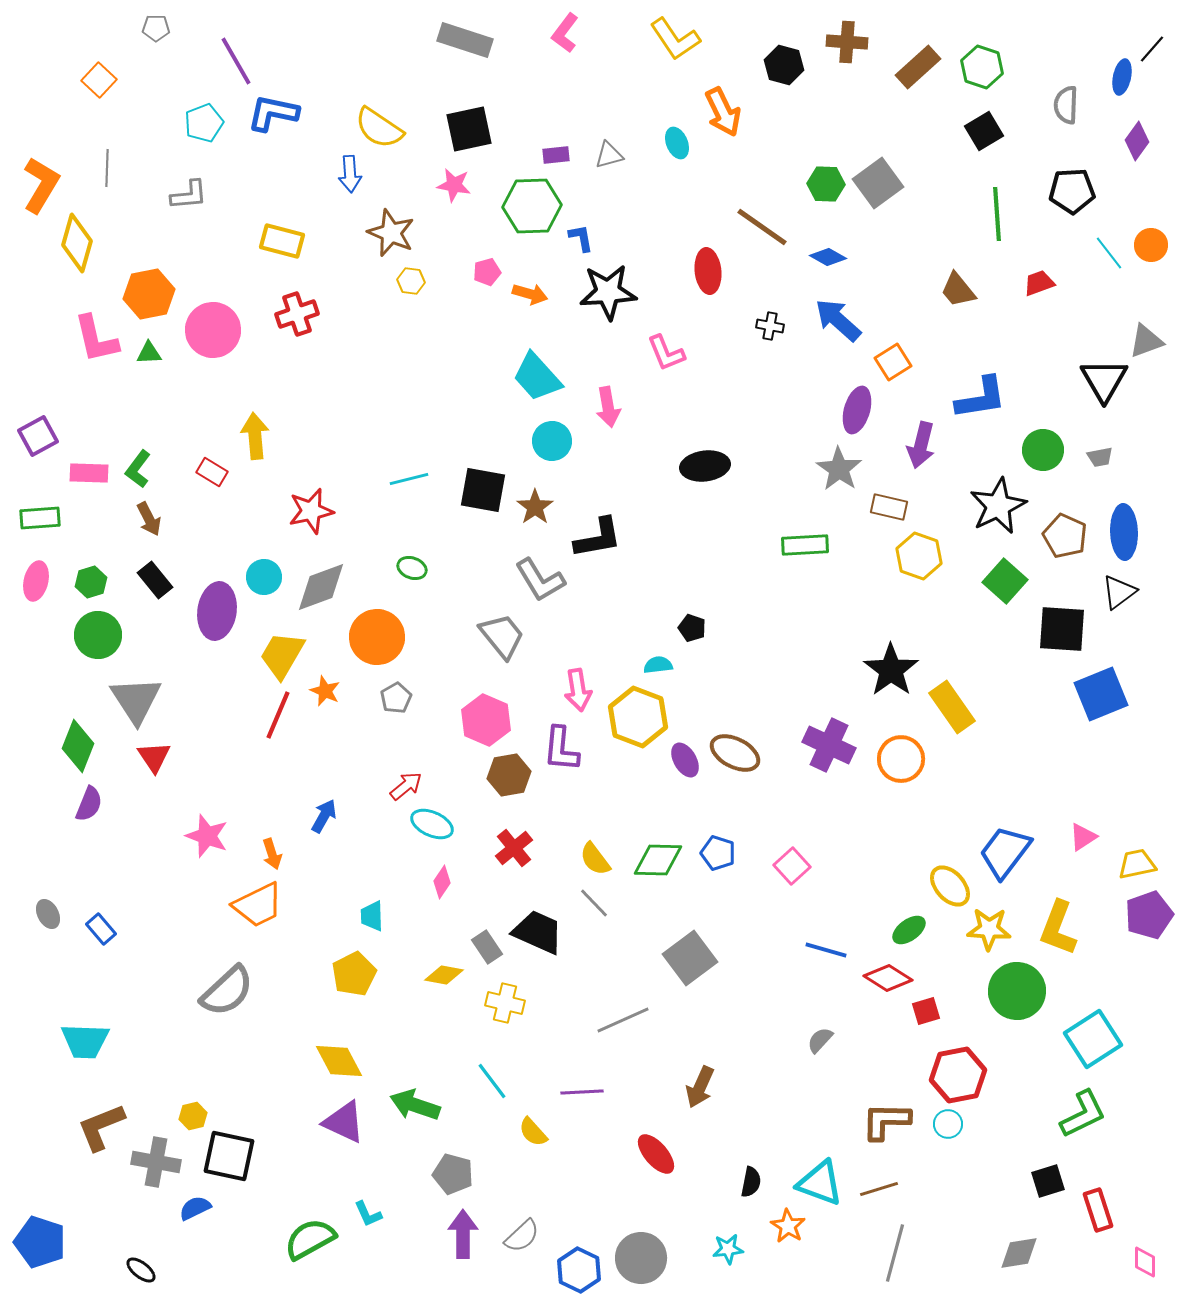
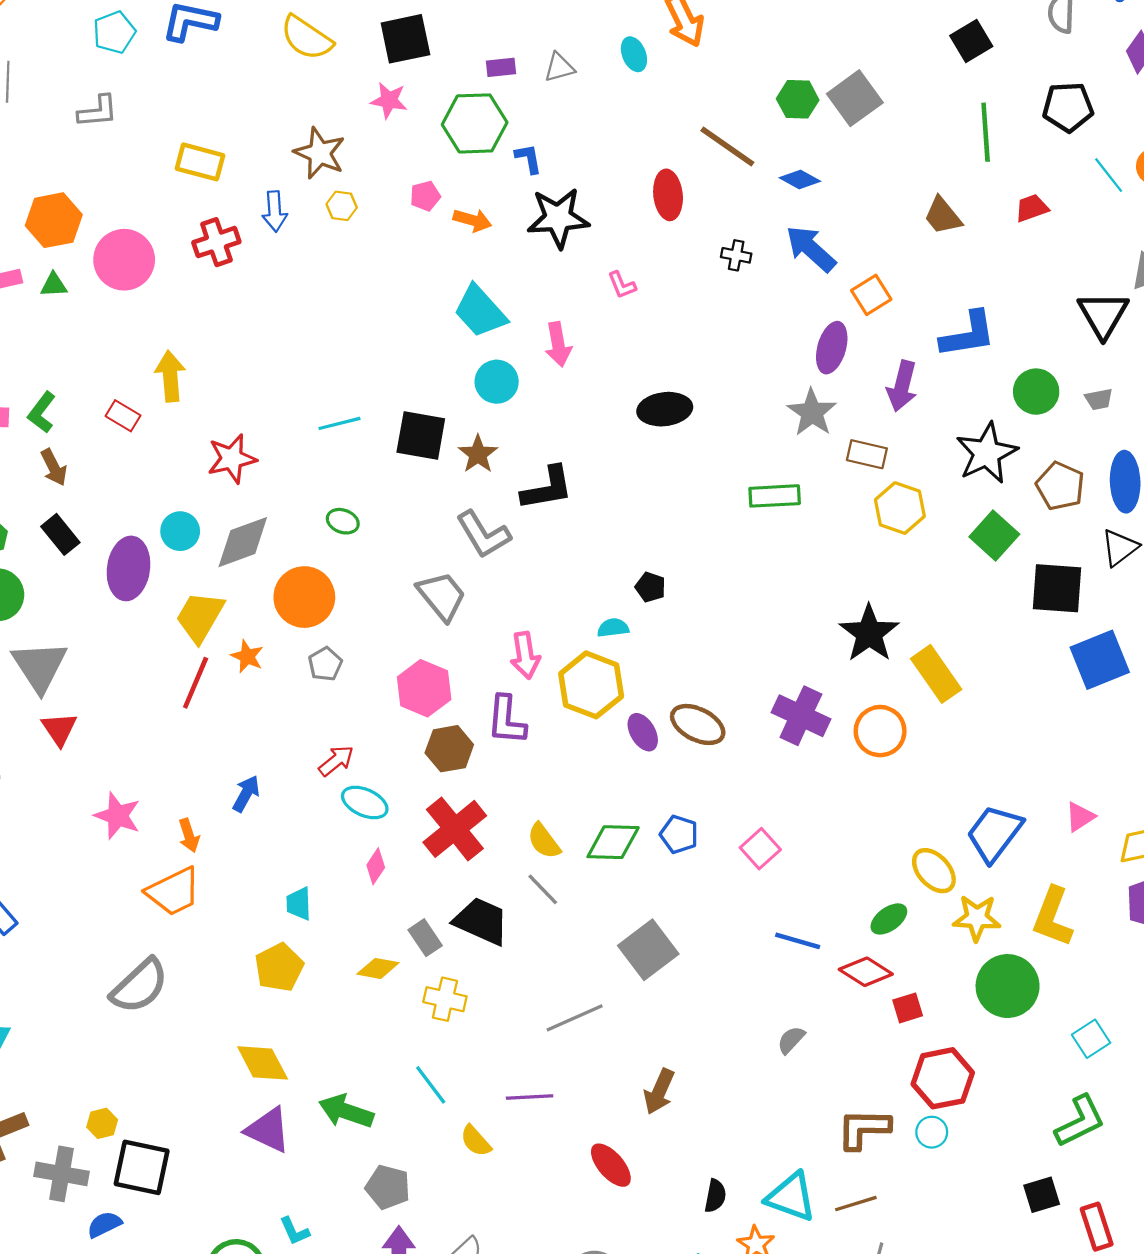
blue arrow: (350, 174) -> (275, 211), moved
pink L-shape: (666, 353) -> (622, 285), size x0.7
red cross: (514, 848) -> (455, 829), size x1.5
cyan square: (1093, 1039) -> (1091, 1039), size x0.6

